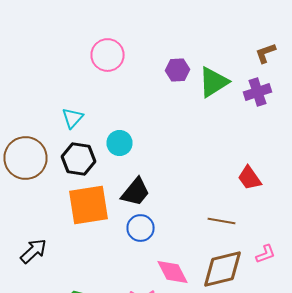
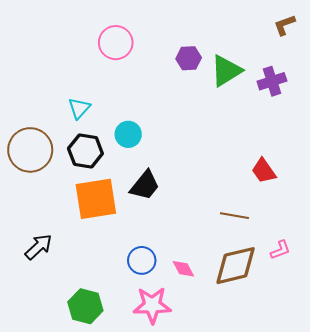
brown L-shape: (266, 53) -> (284, 25), moved
blue circle: (140, 228) -> (142, 260), moved
pink diamond: (172, 272) -> (183, 269), size x0.7

